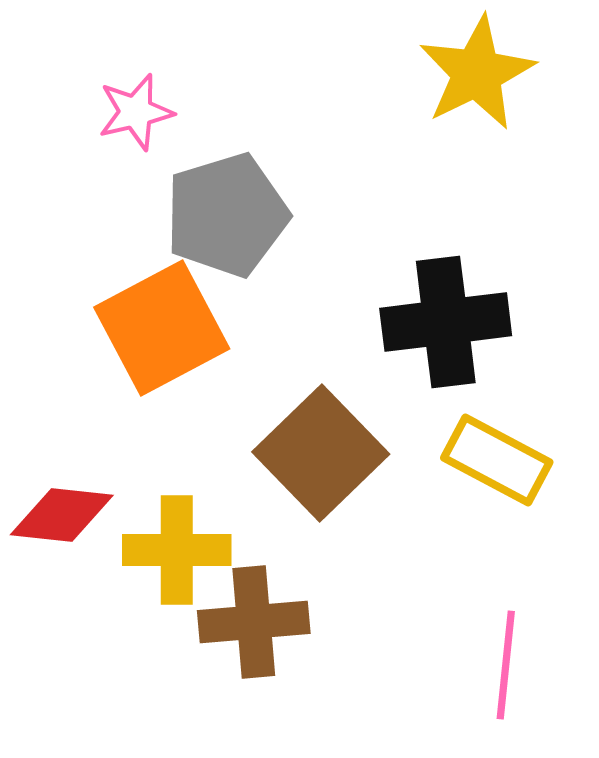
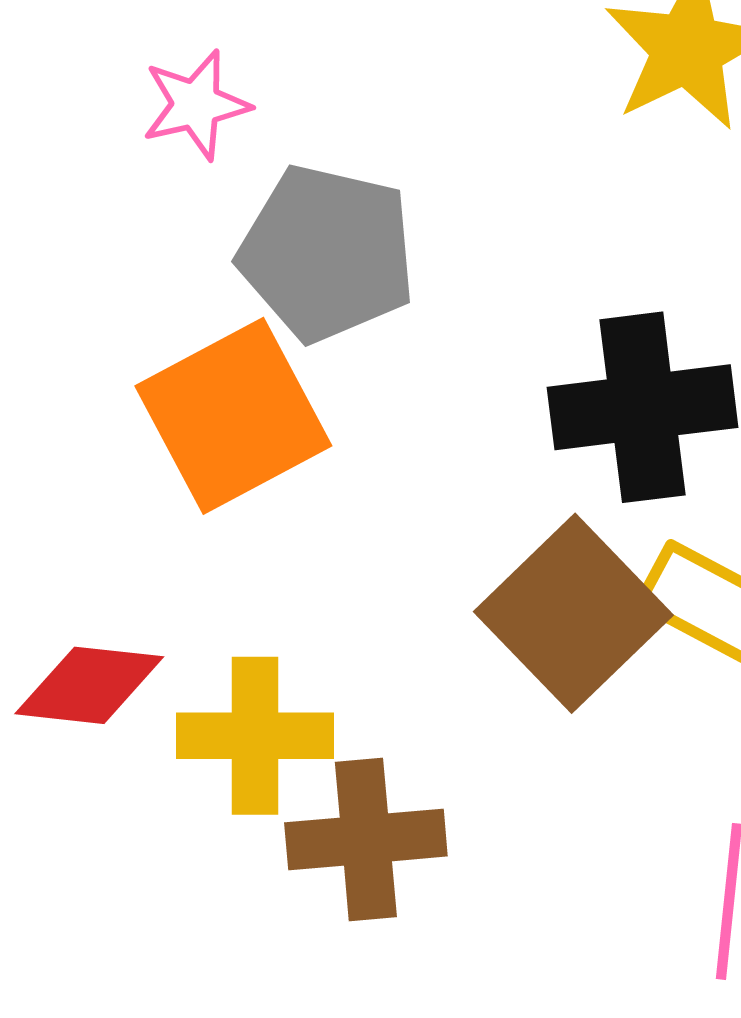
gray pentagon: (227, 215) -> (327, 253), turned 30
brown square: (321, 453) -> (573, 613), moved

